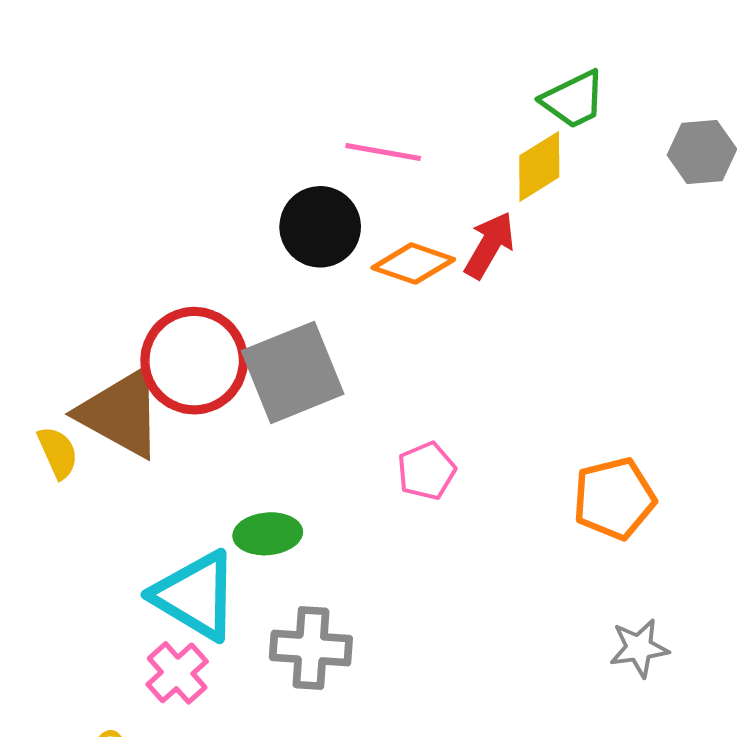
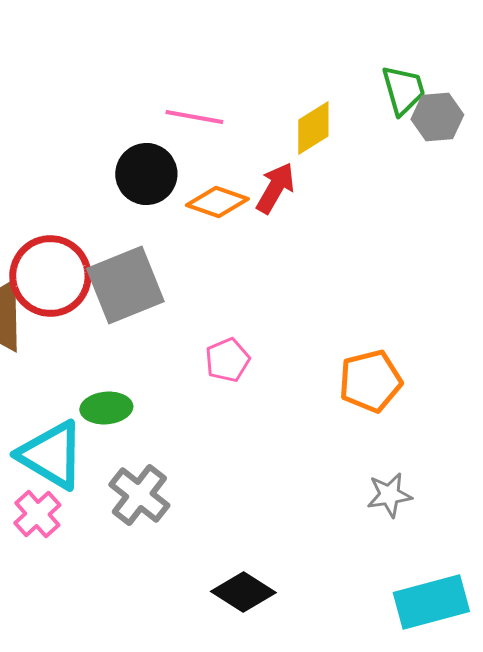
green trapezoid: (573, 100) -> (403, 90), moved, turned -80
gray cross: (311, 648) -> (139, 495), turned 34

